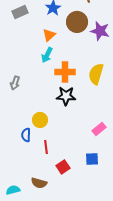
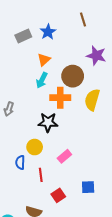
gray rectangle: (20, 12) -> (23, 36), moved
brown circle: (77, 22) -> (73, 76), moved
black star: (66, 96) -> (48, 122), moved
pink rectangle: (99, 129) -> (64, 156), moved

